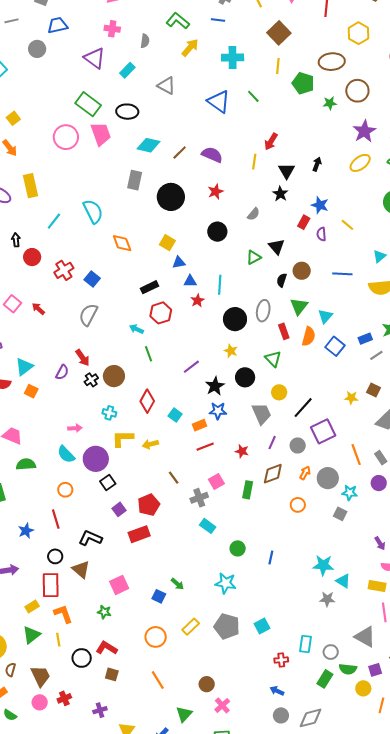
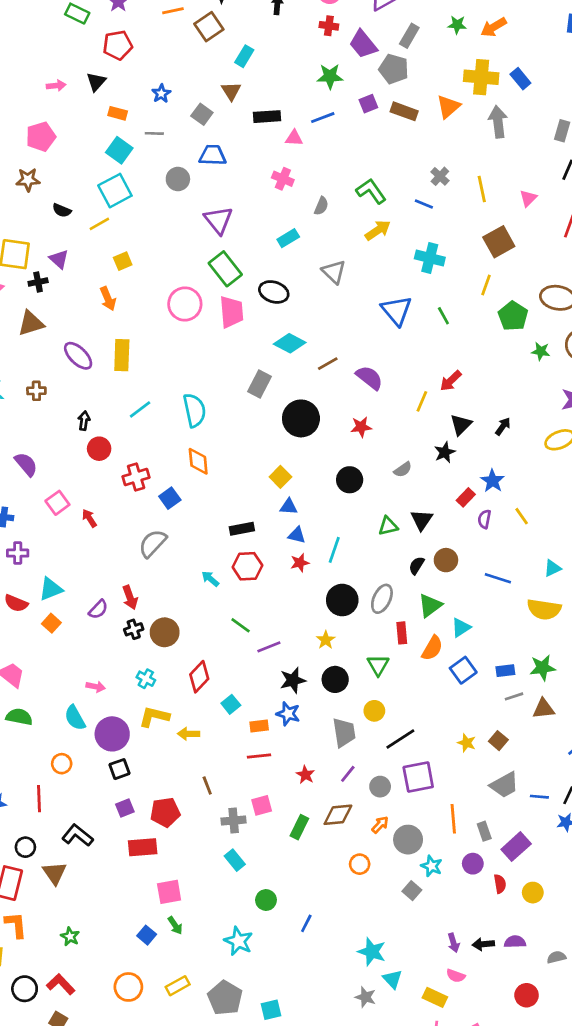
purple triangle: (95, 58) -> (218, 220), moved
orange diamond: (122, 243) -> (198, 461), moved
green line: (149, 354) -> (241, 625), moved, turned -49
pink square: (119, 585) -> (169, 892), moved

